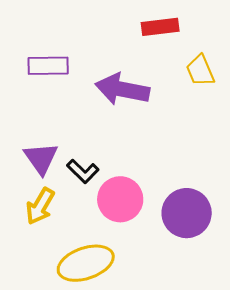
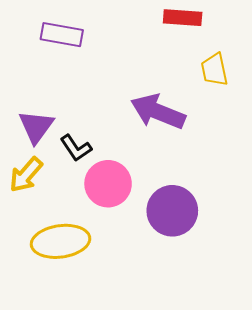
purple arrow: (122, 89) -> (158, 112), moved

